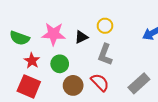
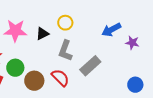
green circle: (60, 64) -> (15, 68), moved
gray rectangle: (139, 83) -> (90, 66), moved

